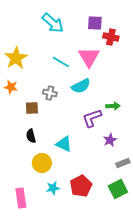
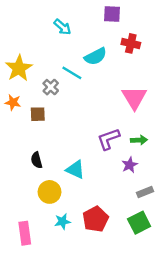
cyan arrow: (53, 23) -> (62, 27), size x0.7
purple square: (95, 23) -> (112, 14), moved
pink triangle: (89, 57) -> (134, 98), moved
cyan semicircle: (81, 86) -> (95, 56), moved
gray cross: (50, 93) -> (51, 87), moved, turned 32
green arrow: (113, 106) -> (139, 140), moved
brown square: (32, 108) -> (38, 114), moved

